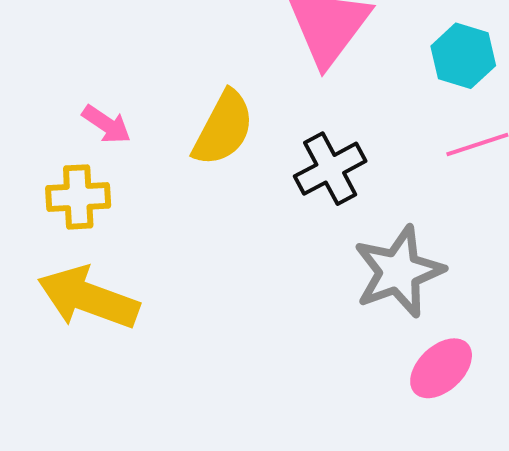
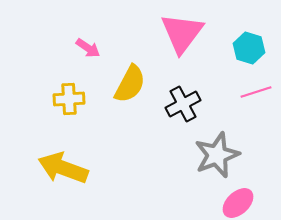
pink arrow: (106, 124) -> (88, 48), moved
yellow cross: (78, 197) -> (69, 99), moved

